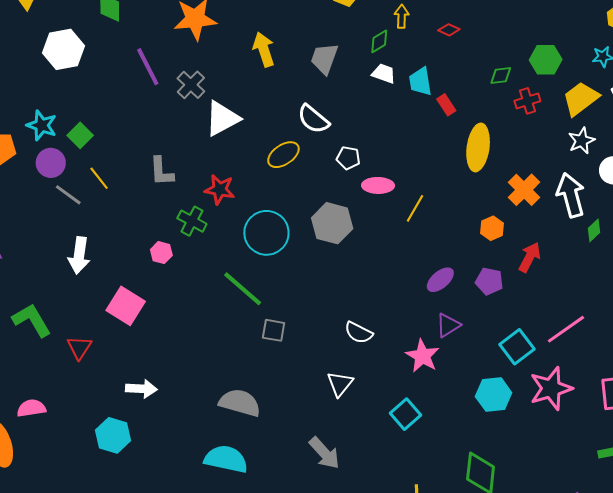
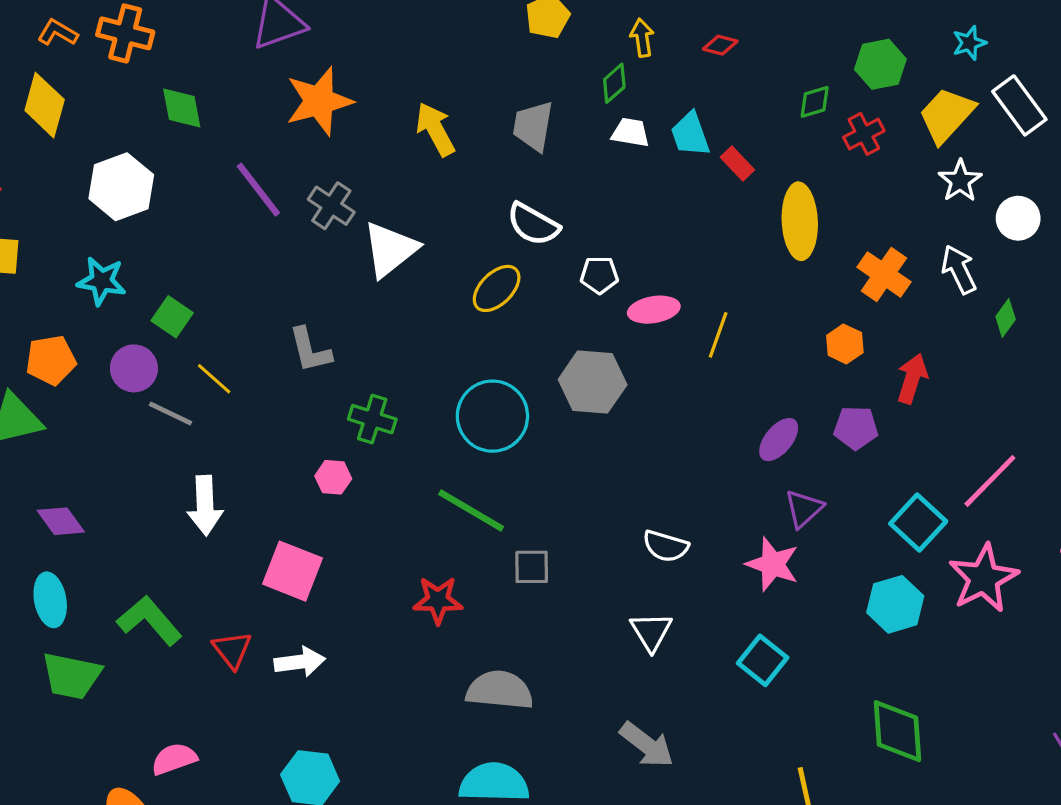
cyan star: (42, 125) -> (102, 281), moved
red star: (220, 189) -> (438, 600), moved
white arrow: (571, 195) -> (959, 269), size x0.7
white arrow: (141, 389) -> (300, 662), moved

